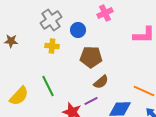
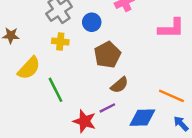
brown pentagon: (91, 57) -> (107, 55), turned -30
yellow semicircle: (19, 96) -> (29, 68), moved

